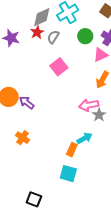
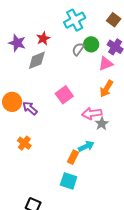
gray diamond: (42, 17) -> (37, 60), moved
gray semicircle: (53, 37) -> (78, 49), moved
pink square: (59, 67) -> (64, 95), moved

